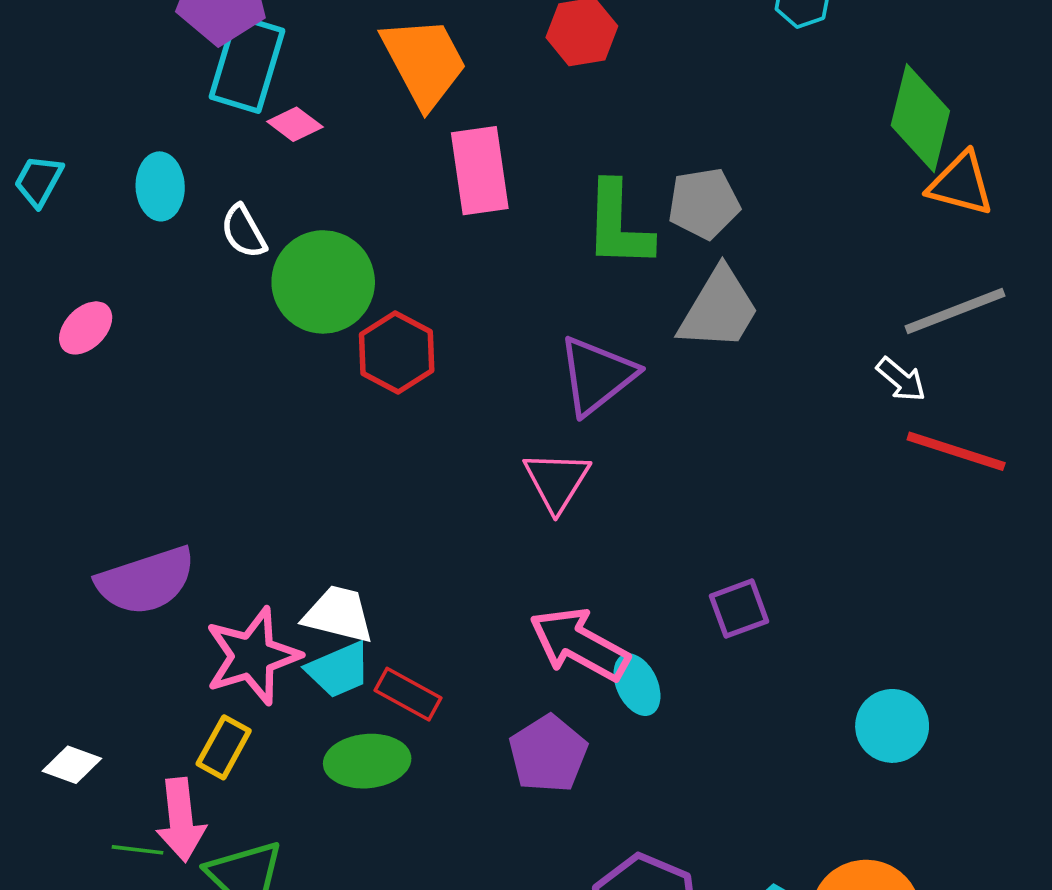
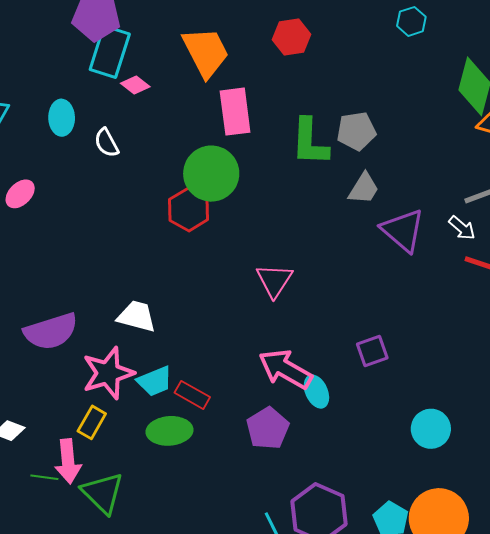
green circle: (323, 282) -> (211, 174), moved
gray trapezoid: (719, 309) -> (364, 188), size x0.7
purple triangle: (597, 375) -> (403, 230), moved, turned -42
white trapezoid: (339, 614) -> (137, 316), moved
cyan circle: (892, 726) -> (431, 429), moved

